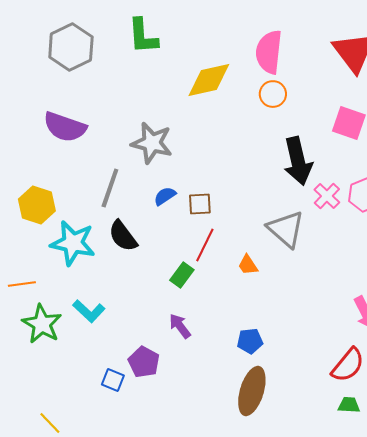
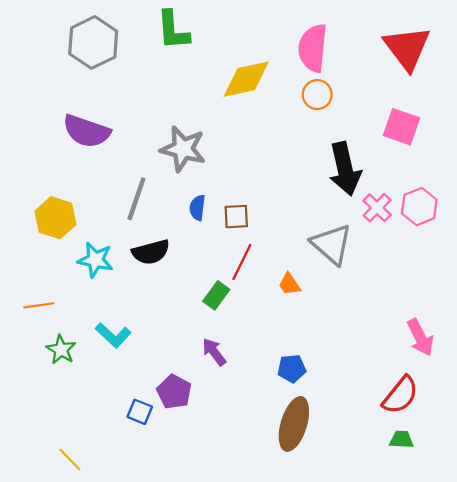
blue semicircle: (165, 196) -> (197, 208), turned -50
black semicircle: (123, 236) -> (151, 252), turned -68
cyan star: (73, 243) -> (95, 260), size x0.7
green star: (42, 324) -> (61, 350), size x0.7

